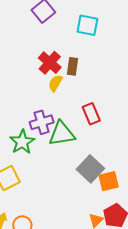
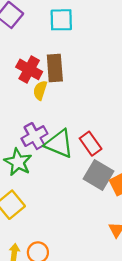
brown rectangle: (73, 66) -> (55, 68), size x1.4
red rectangle: (91, 114) -> (91, 144), moved
green triangle: (62, 134) -> (59, 144), turned 44

